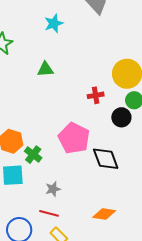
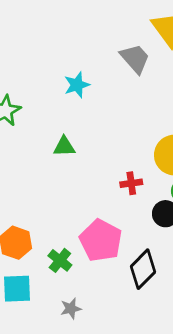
green cross: (33, 155) -> (60, 260), moved
black diamond: (106, 159) -> (143, 269), turned 64

